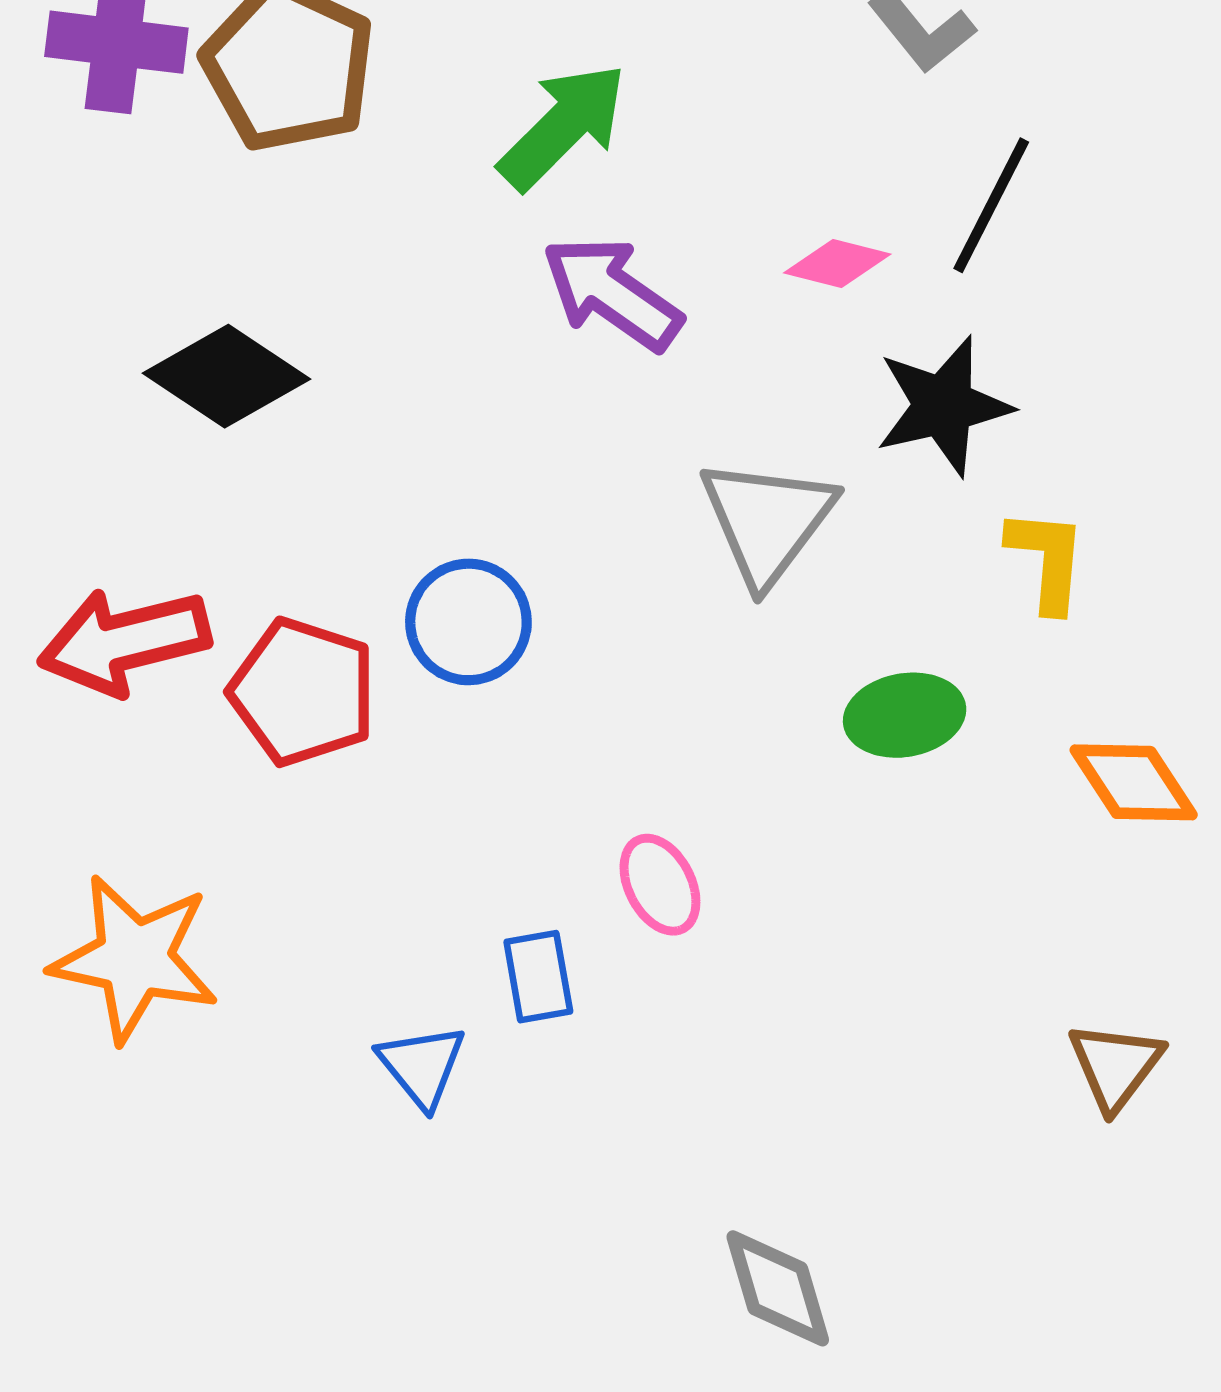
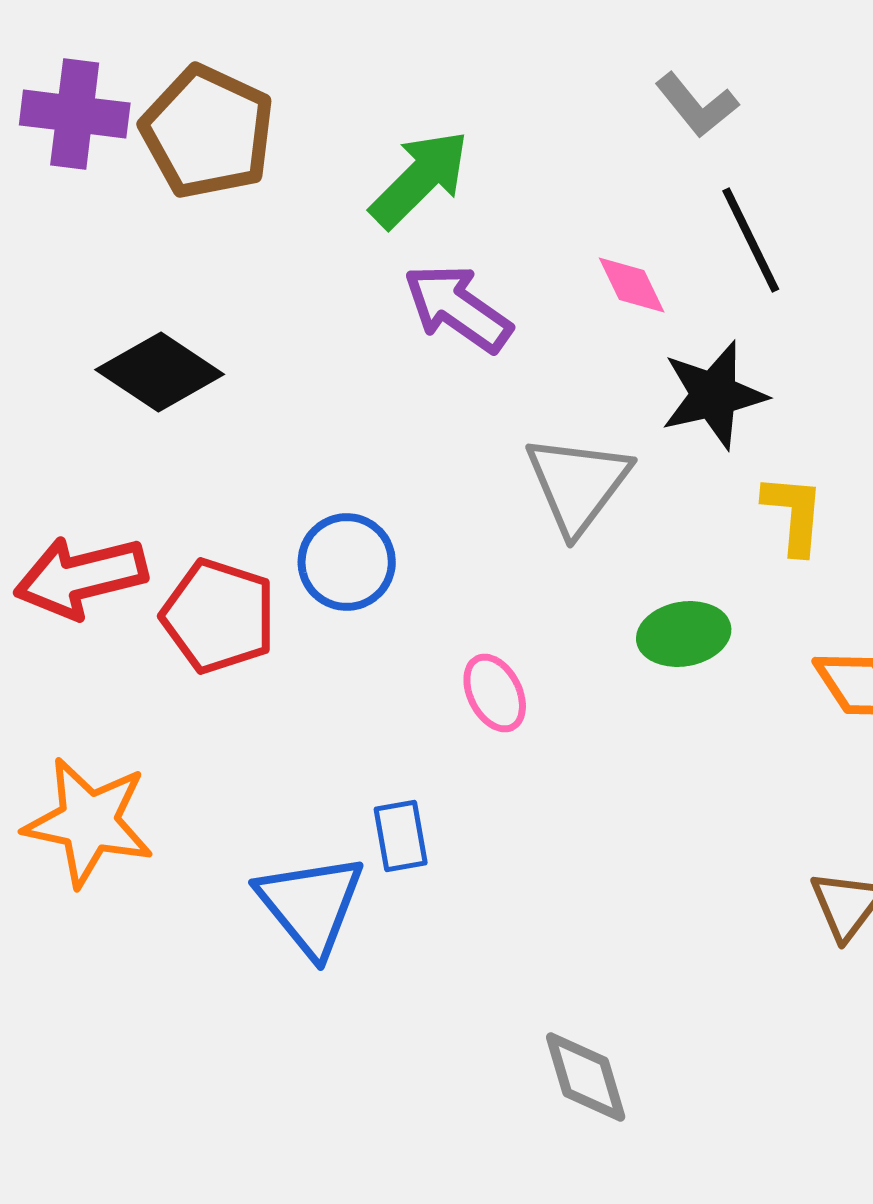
black line: (991, 205) -> (751, 240), turned -53
pink diamond: (837, 263) -> (632, 285), turned 50
pink ellipse: (660, 885) -> (495, 693), moved
blue triangle: (422, 1066) -> (311, 905), size x1.6

